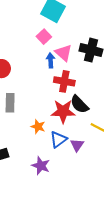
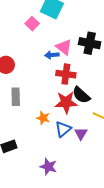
pink square: (44, 37) -> (32, 24), moved
blue arrow: (51, 60) -> (52, 55), turned -88
purple star: (41, 166) -> (48, 167), moved

